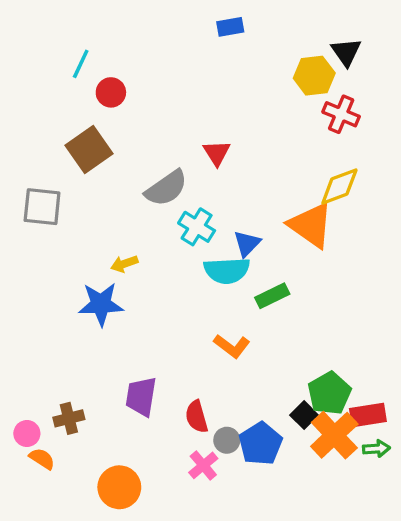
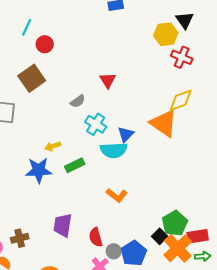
gray semicircle: (166, 188) -> (78, 101), size x0.6
green rectangle: (272, 296) -> (75, 165), moved

